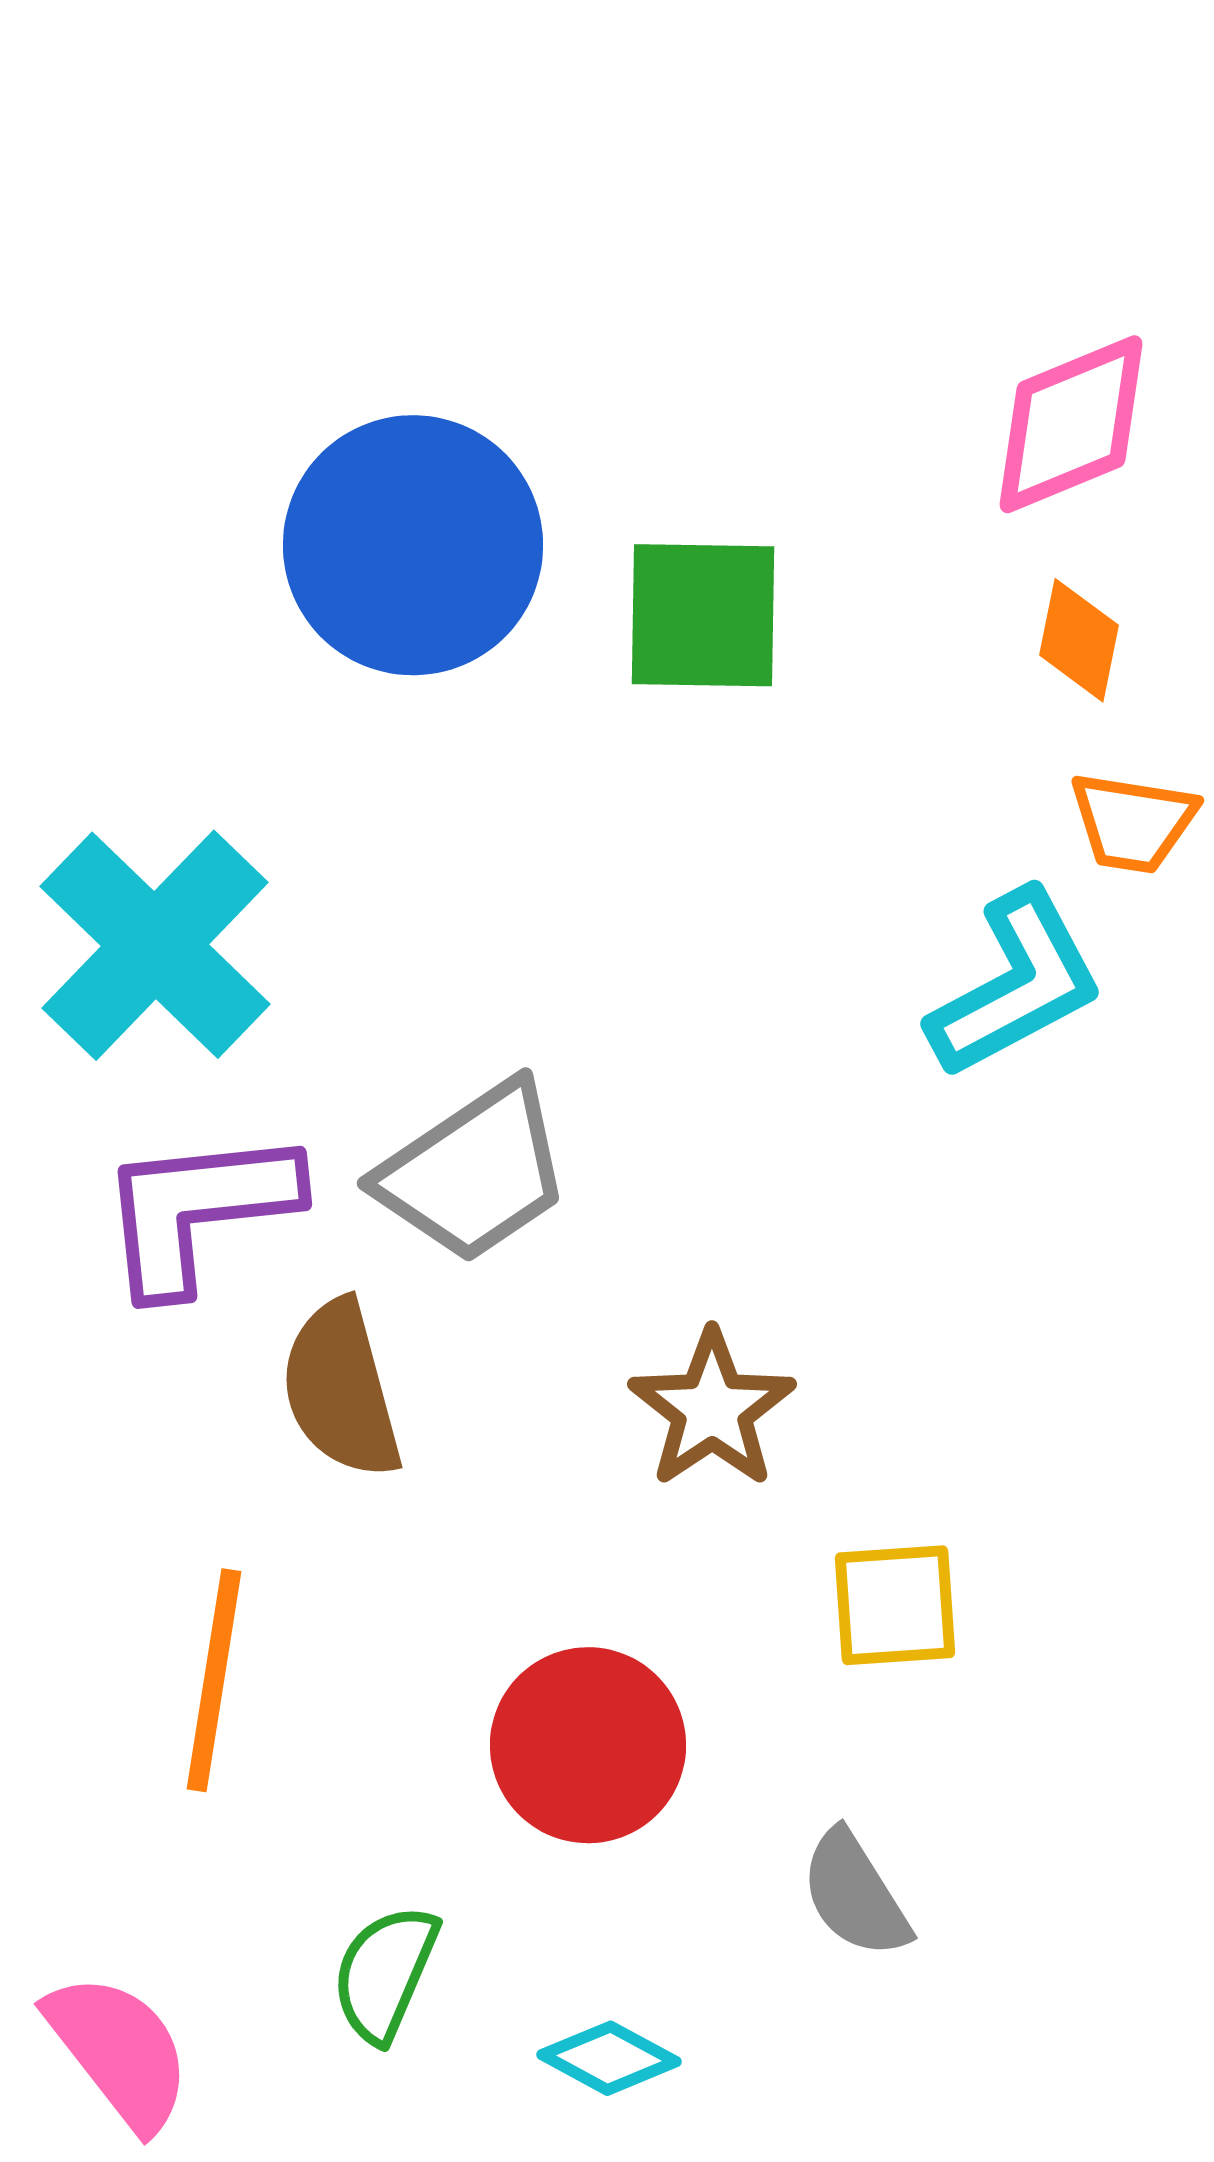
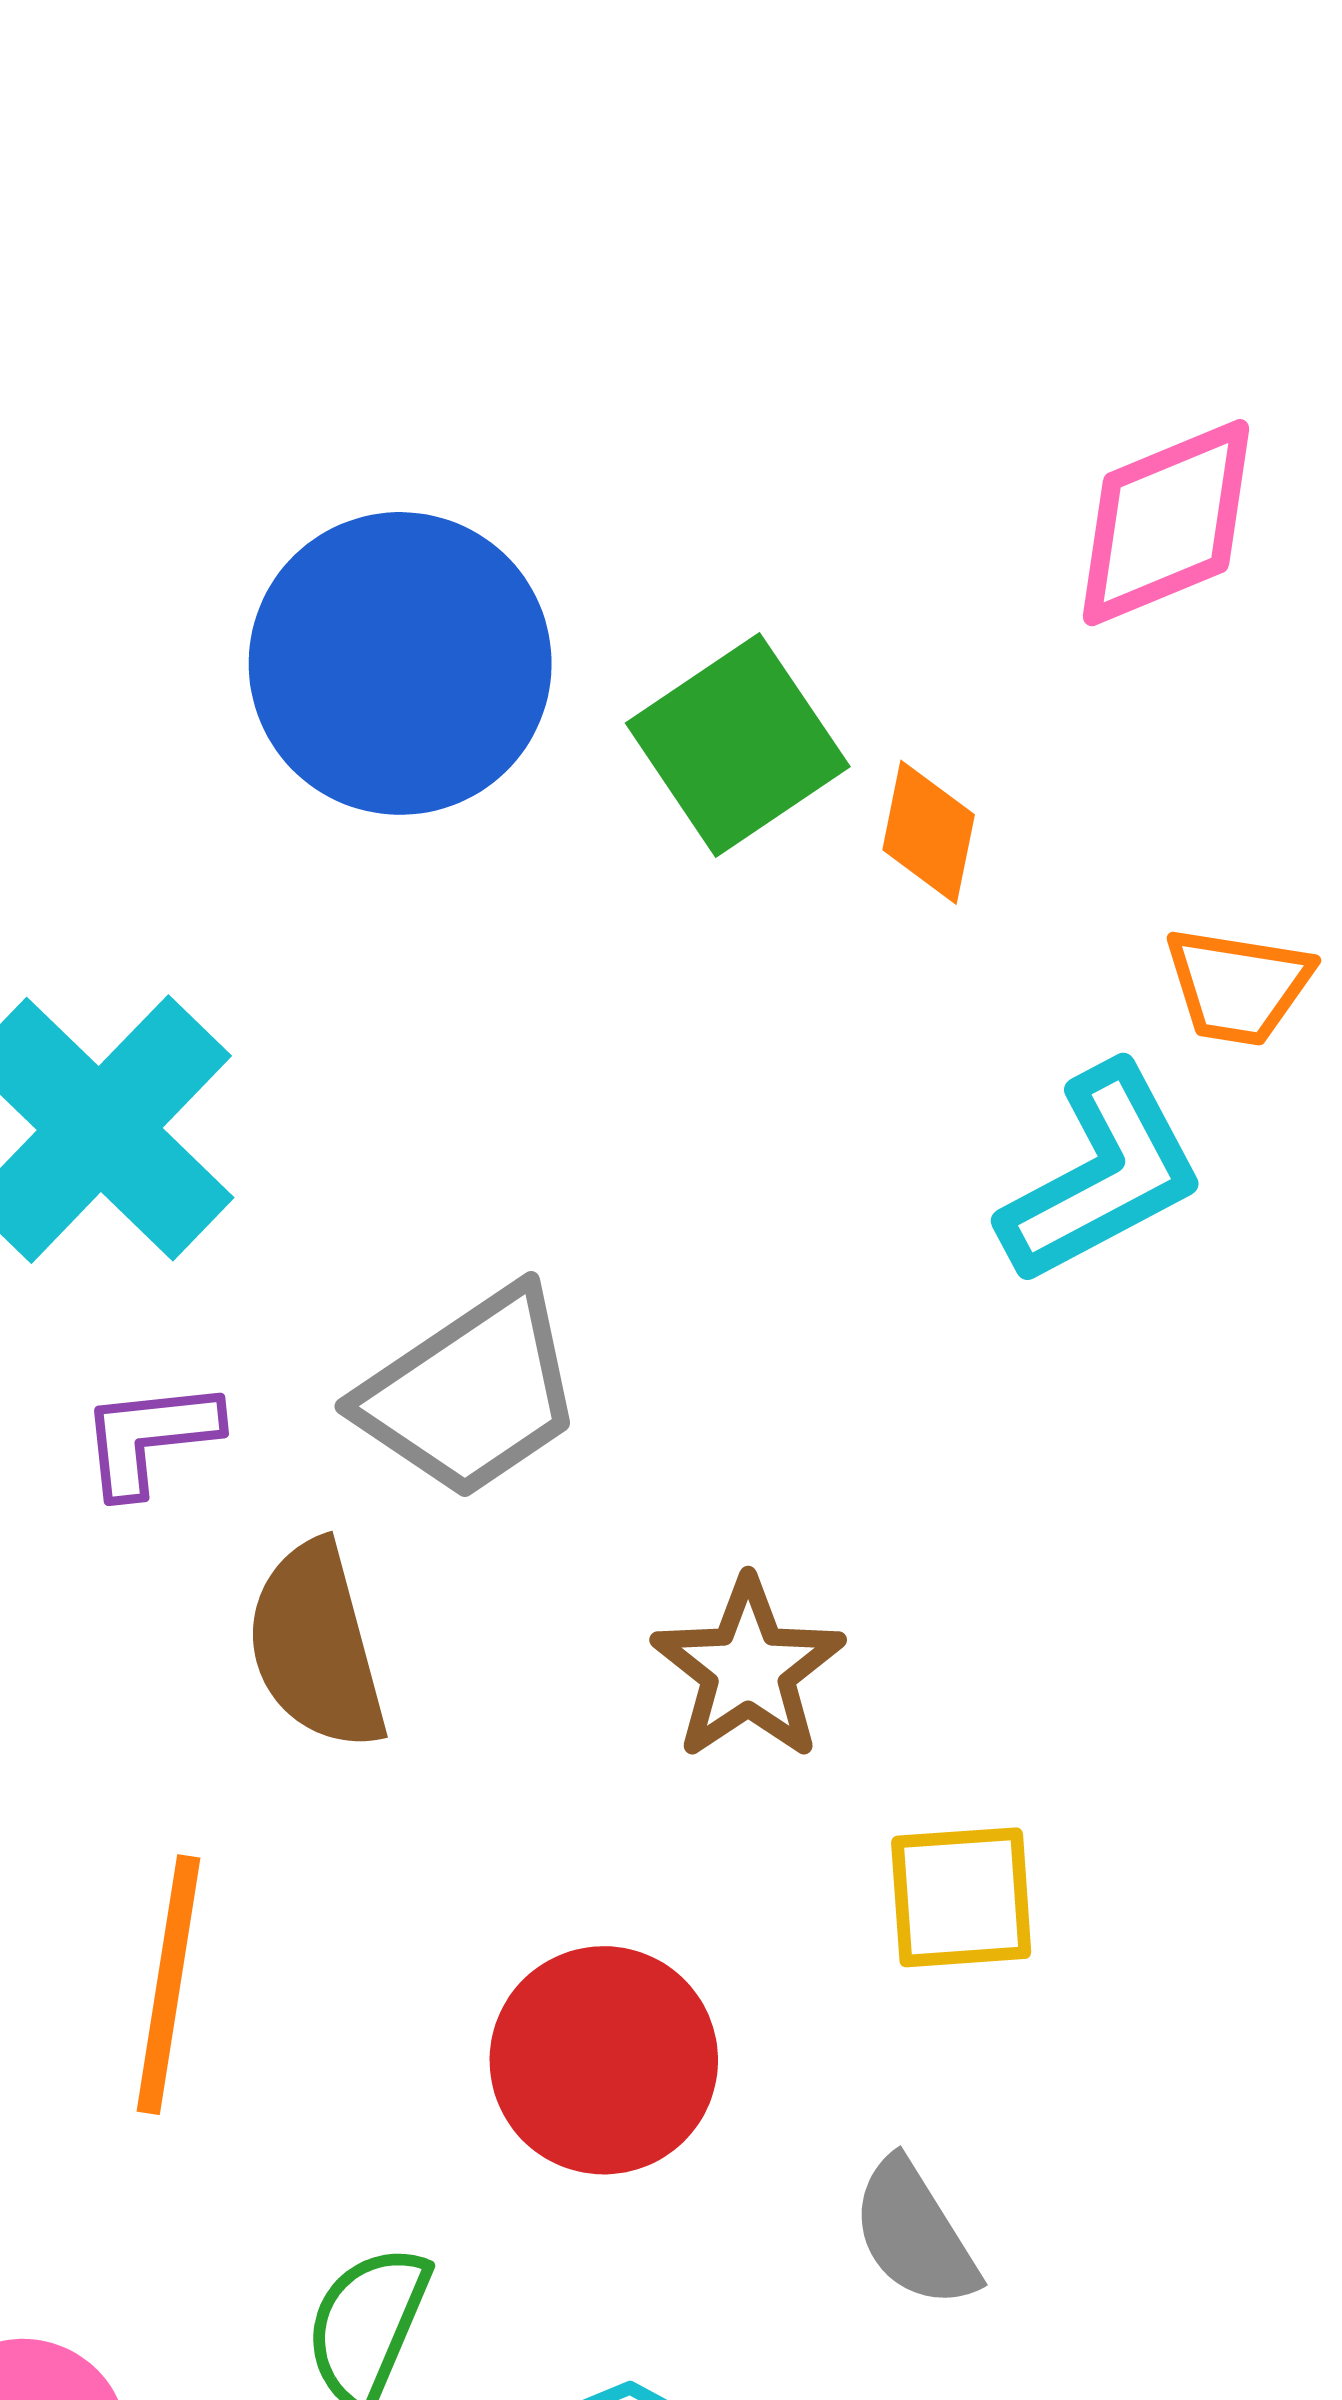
green square: (703, 615) -> (738, 745), turned -35
orange diamond: (1079, 640) -> (929, 832), moved
purple L-shape: (198, 1210) -> (150, 1438), size x0.6

